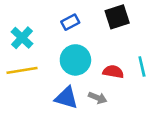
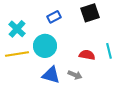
cyan circle: (75, 60) -> (45, 46), moved

